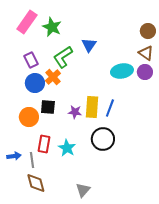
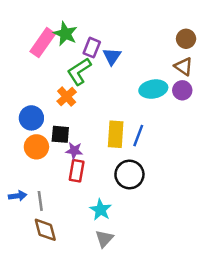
pink rectangle: (27, 22) -> (43, 43), moved
purple rectangle: (31, 60) -> (92, 48), moved, turned 49
blue circle: (35, 83) -> (31, 118), moved
purple star: (75, 112) -> (74, 151), moved
red rectangle: (44, 144) -> (77, 171), moved
cyan star: (67, 148) -> (101, 210), moved

